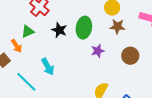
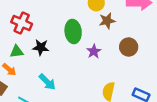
black star: (59, 30) -> (41, 47), moved
green triangle: (28, 31) -> (17, 51), turned 32

